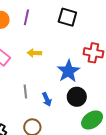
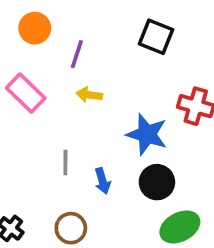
purple line: (26, 17) -> (77, 54), moved
blue star: (68, 71) -> (147, 134), turned -30

